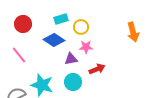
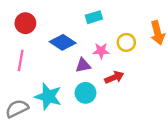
cyan rectangle: (61, 19) -> (94, 17), moved
yellow circle: (81, 27) -> (126, 42), moved
pink line: (19, 55) -> (21, 60), turned 48

